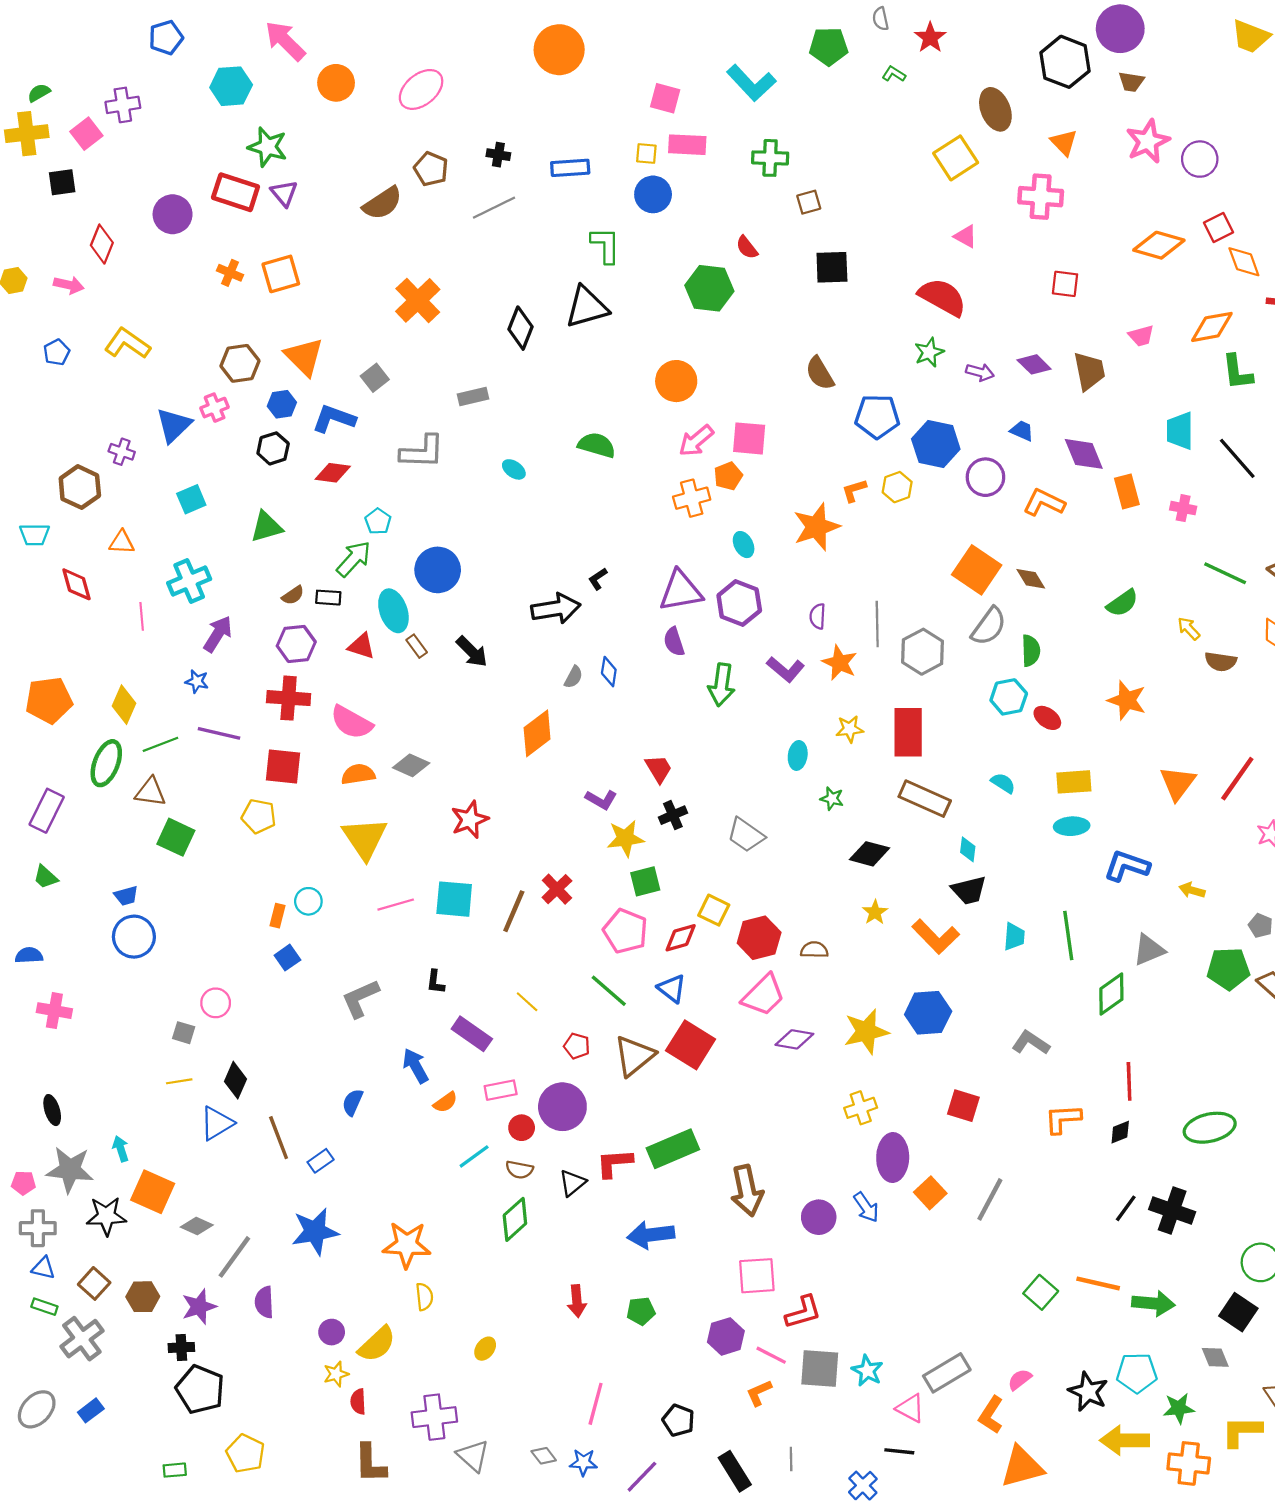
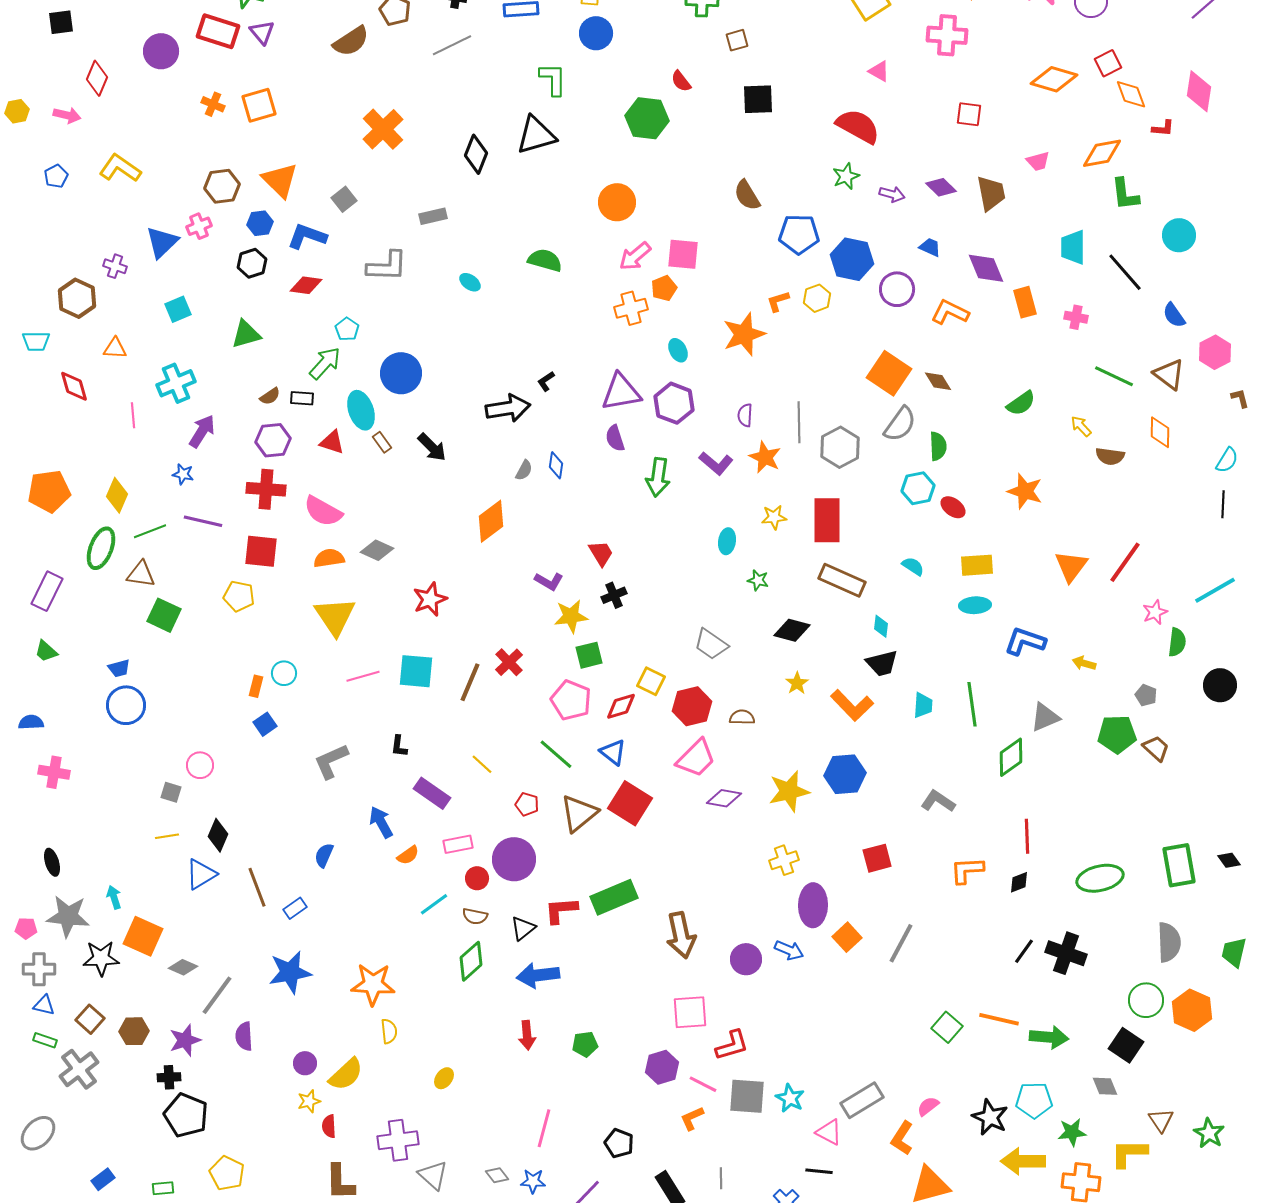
gray trapezoid: (746, 835) -> (711, 644), moved
red square: (963, 1106) -> (877, 858), turned -32
blue arrow: (866, 1207) -> (789, 950), turned -32
blue arrow: (651, 1235) -> (538, 975), moved
blue rectangle: (91, 1410) -> (103, 1179), moved

